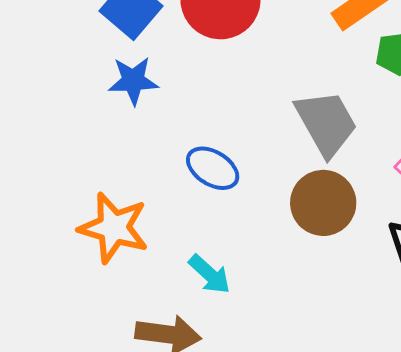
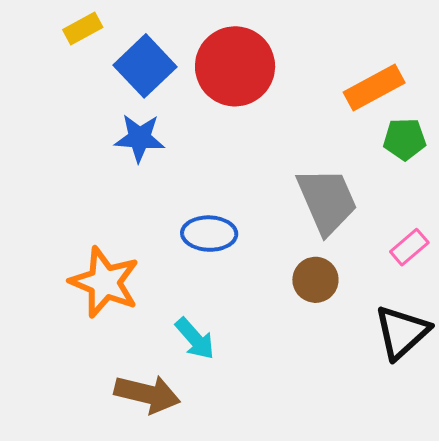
blue ellipse: (213, 168) -> (209, 234), turned -36
brown circle: (323, 203) -> (315, 280), size x0.7

